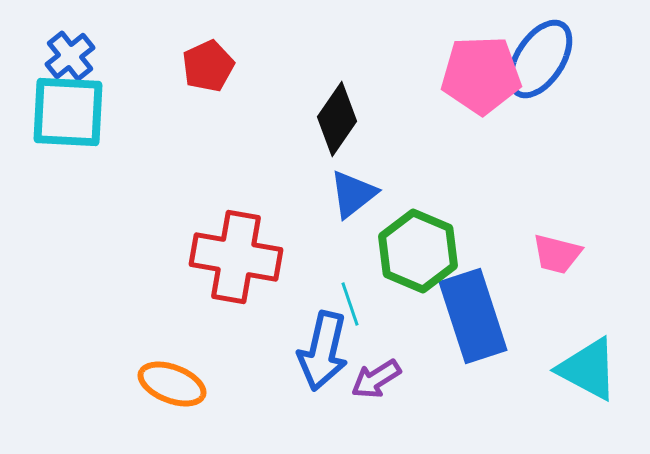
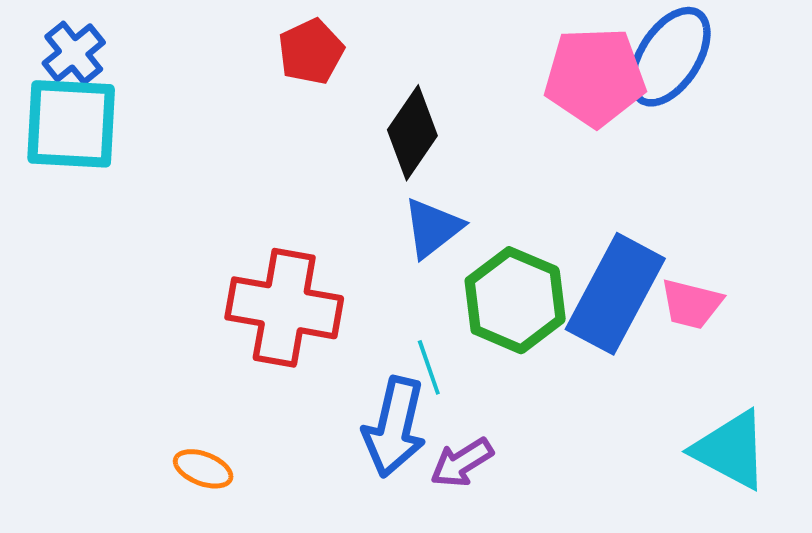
red pentagon: (208, 66) -> (311, 52), moved
blue rectangle: (473, 316) -> (615, 294), moved, turned 46
orange ellipse: (172, 384) -> (203, 469), size x0.7

